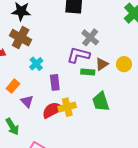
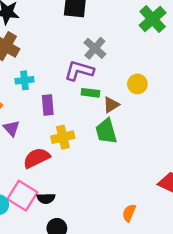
cyan cross: (36, 64) -> (24, 80), turned 32
brown triangle: (102, 64) -> (111, 105), moved
red semicircle: (52, 110) -> (37, 158), moved

